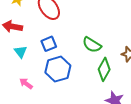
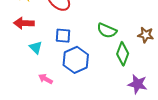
blue square: (49, 44) -> (63, 36), turned 35

